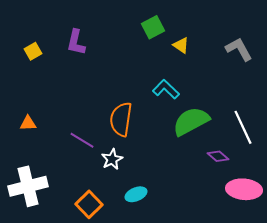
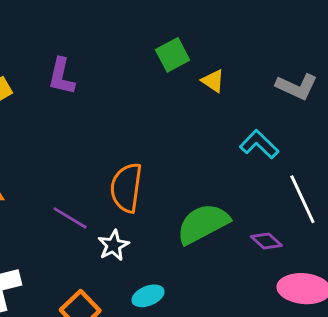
gray L-shape: (239, 49) -> (297, 87), turned 144
cyan L-shape: (166, 89) -> (259, 144), moved
green semicircle: (191, 121) -> (203, 224), moved

